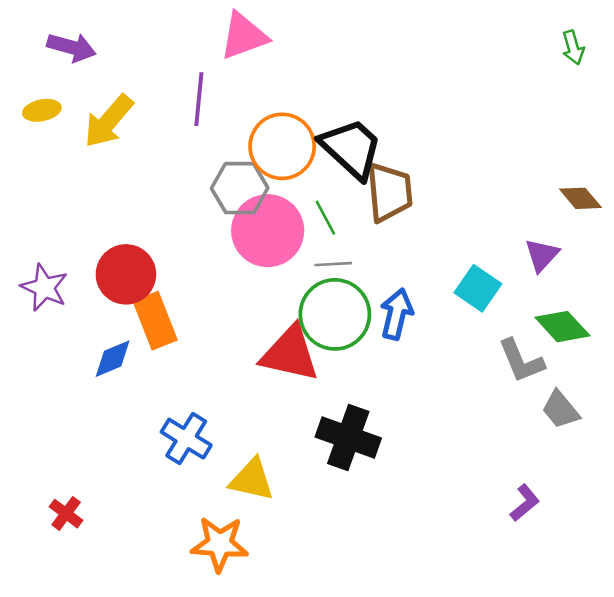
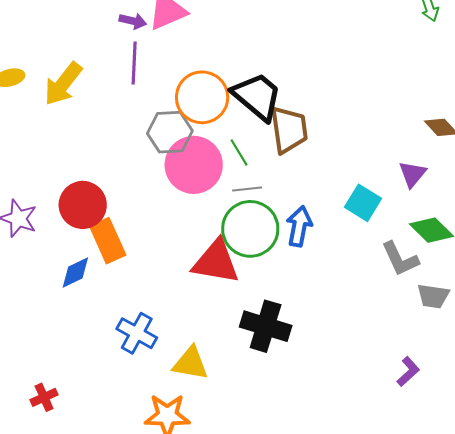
purple arrow: (72, 47) -> (133, 21), moved, size x0.7
gray trapezoid: (560, 410) -> (433, 296), turned -40
red cross: (66, 514) -> (44, 397), turned 32

